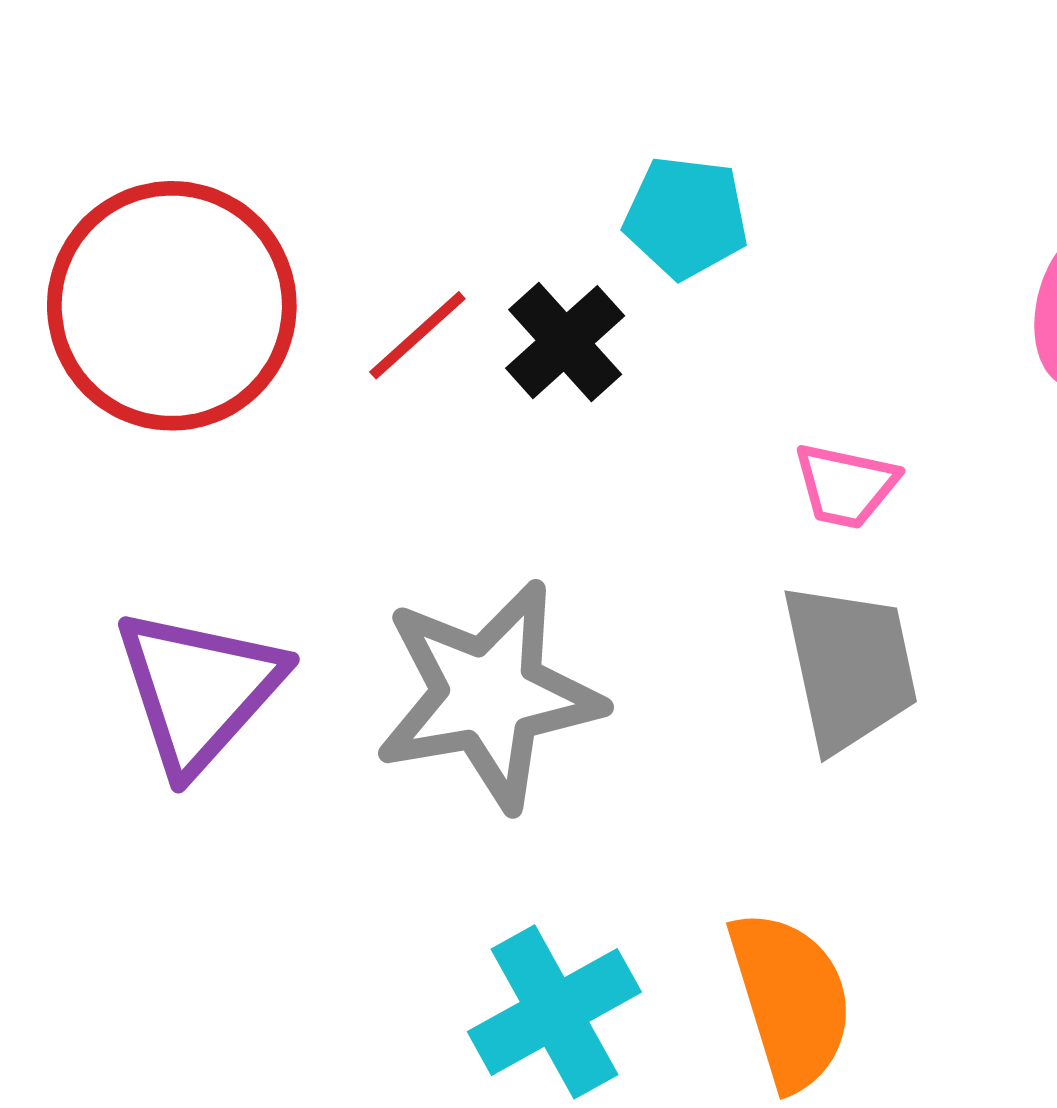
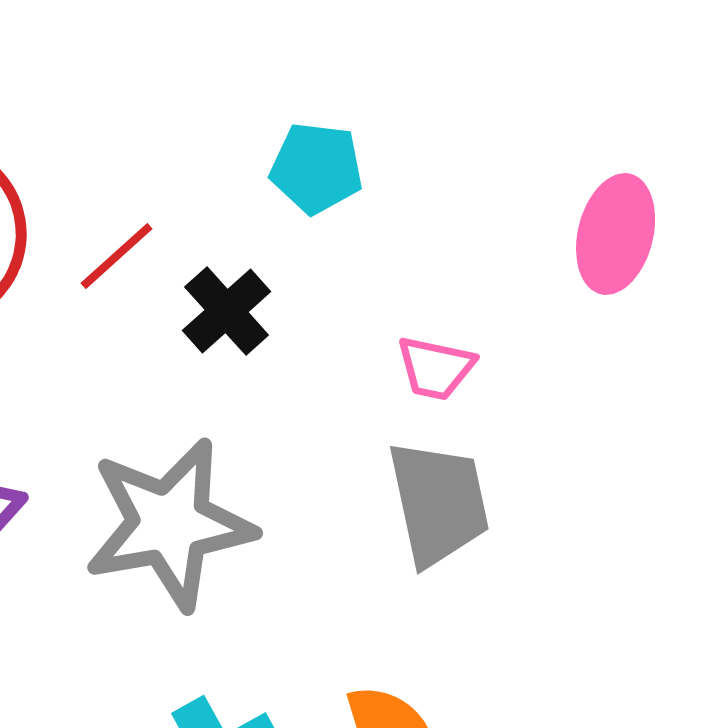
black cross: (565, 342) -> (227, 311), moved

